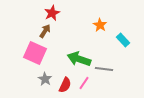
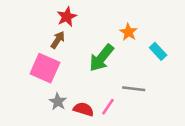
green arrow: (79, 59) -> (102, 58), moved, turned -70
red semicircle: (65, 85) -> (83, 109), turned -98

